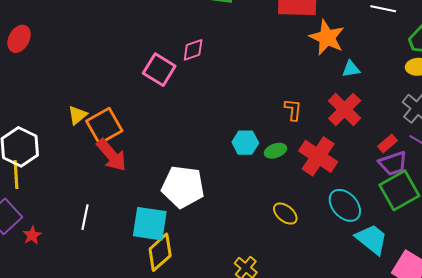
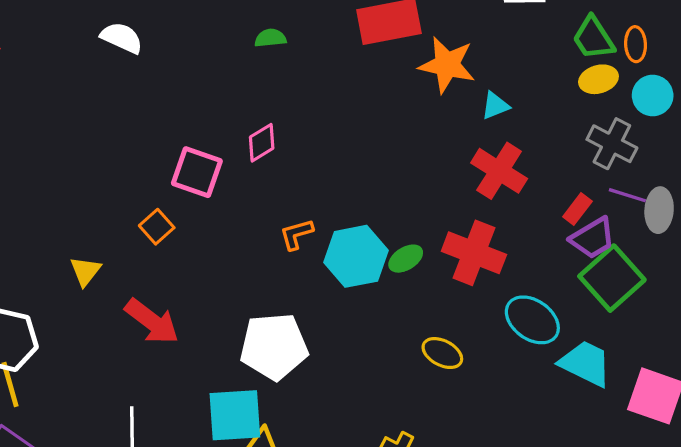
pink diamond: (193, 50) -> (262, 143), moved
orange L-shape: (293, 110) -> (296, 234), moved, turned -100
orange square: (104, 126) -> (157, 227), moved, size x0.6
cyan hexagon: (245, 143) -> (356, 256), size x1.5

